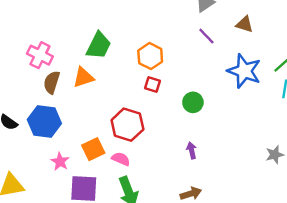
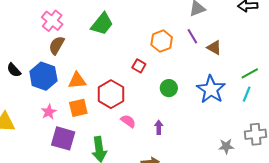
brown triangle: (245, 24) -> (214, 48), moved
orange hexagon: (150, 56) -> (162, 41), moved
blue star: (244, 71) -> (211, 89), moved
orange triangle: (83, 77) -> (77, 81), moved
pink semicircle: (121, 159) -> (128, 121), moved

